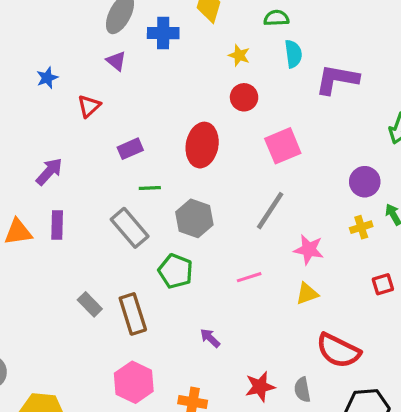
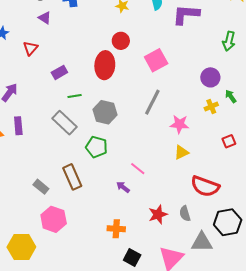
red circle: (244, 97) -> (121, 41), moved
pink line: (249, 277) -> (138, 169), moved, turned 63
gray rectangle: (90, 304) -> (41, 187), moved
pink hexagon: (134, 382) -> (54, 219), moved

